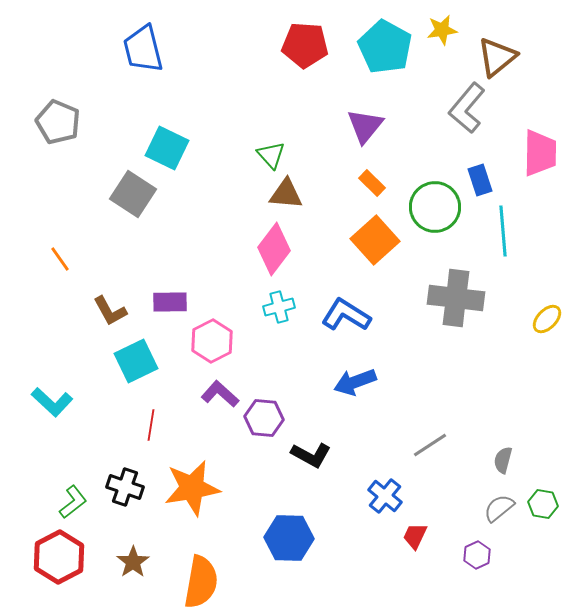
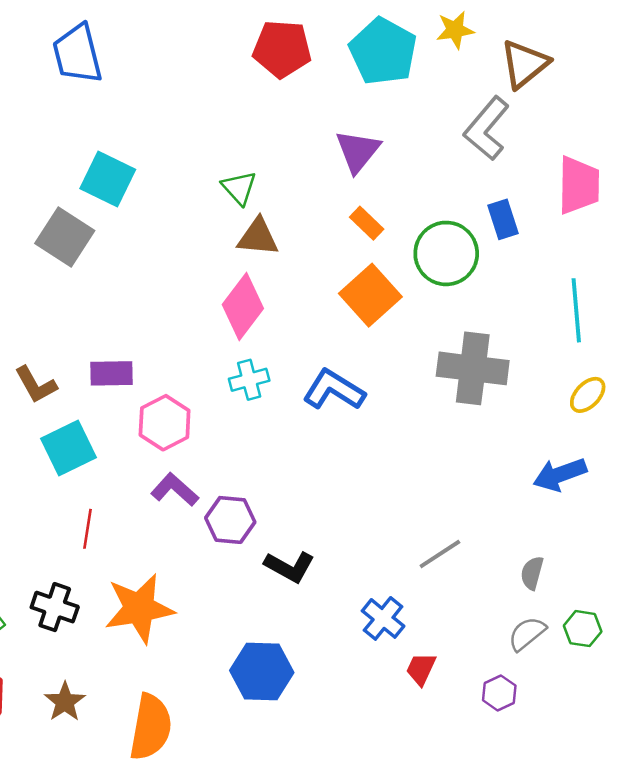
cyan line: (503, 231) -> (576, 310), moved
blue arrow: (355, 382) -> (560, 474), moved

